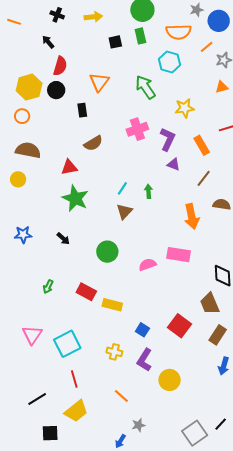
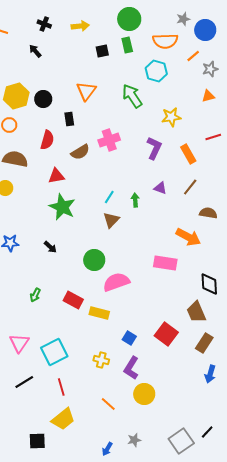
red semicircle: (60, 66) -> (47, 140), moved
pink cross: (137, 129) -> (109, 140), moved
purple triangle: (174, 164) -> (160, 188), moved
orange arrow: (192, 216) -> (188, 237), moved, turned -50
pink semicircle: (147, 265) -> (116, 282), moved, size x1.5
yellow circle: (170, 380) -> (144, 394), moved
black line: (37, 399) -> (24, 382), moved
gray star: (138, 425) -> (134, 440), moved

